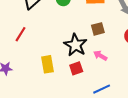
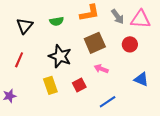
brown square: (98, 29) -> (95, 43), size x1.5
black star: (75, 45) -> (60, 56), moved

